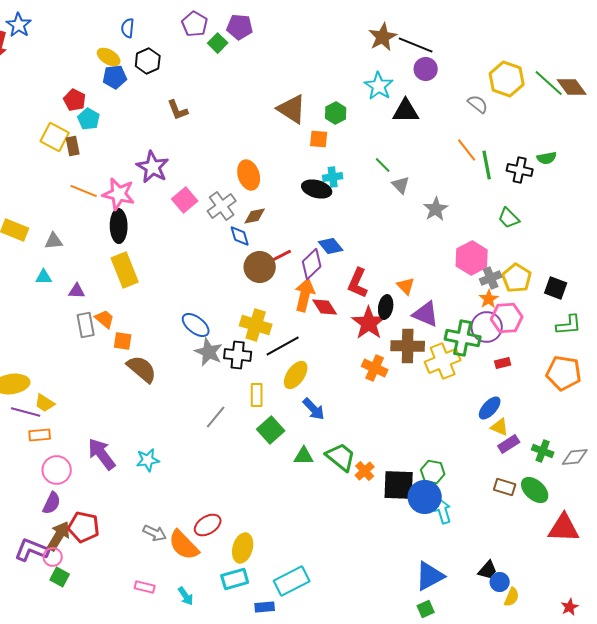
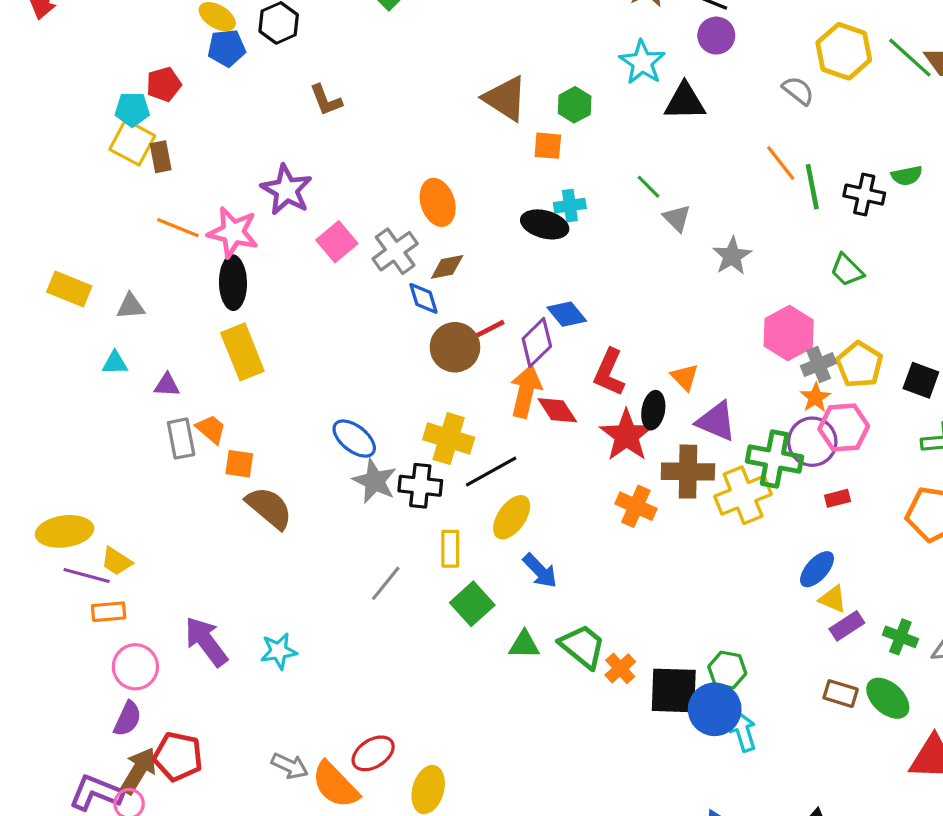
red pentagon: (75, 100) -> (164, 84), turned 30
cyan pentagon: (89, 119) -> (132, 110), moved, turned -30

